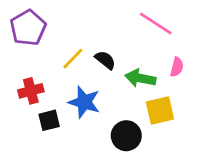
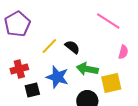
green arrow: (140, 78) -> (87, 69), moved

